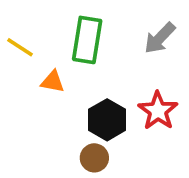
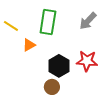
orange triangle: (53, 82) -> (29, 45), turned -40
red star: (158, 111) -> (87, 61), turned -30

